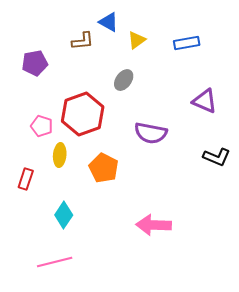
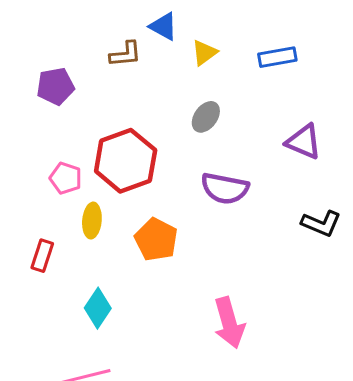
gray ellipse: (124, 80) -> (206, 117), moved
pink arrow: (154, 225) -> (229, 323), turned -108

